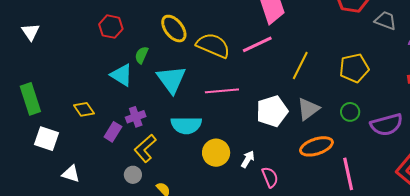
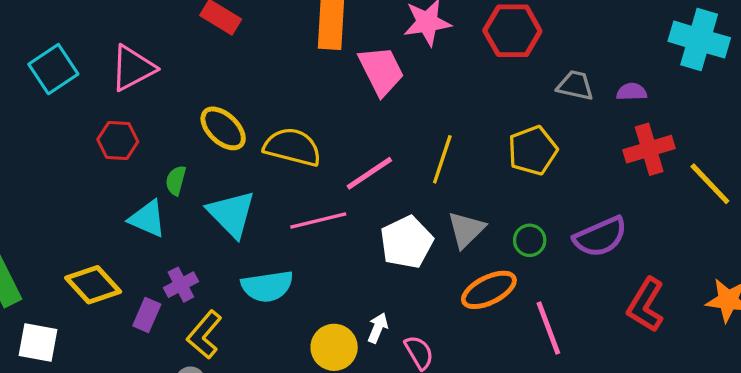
gray trapezoid: (385, 20) -> (575, 85), moved
pink line: (257, 44) -> (369, 173), moved
yellow diamond: (84, 109) -> (93, 285), size x1.5
green circle: (350, 112) -> (530, 240), moved
yellow circle: (216, 153) -> (334, 347), moved

